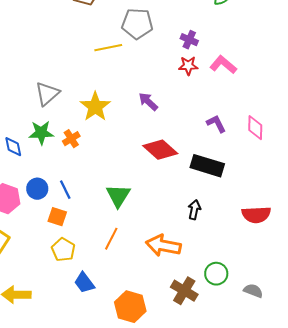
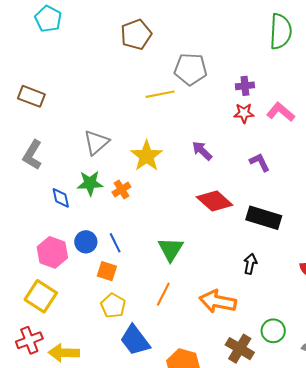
purple cross: (189, 40) -> (245, 86), turned -30
purple L-shape: (216, 124) -> (260, 162), moved
blue trapezoid: (84, 283) -> (135, 340), size x1.4

